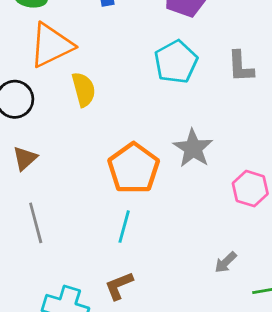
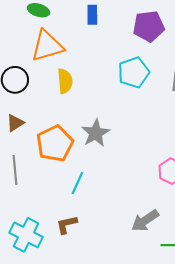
gray star: (193, 148) -> (96, 133), moved
orange pentagon: (134, 168) -> (55, 144), moved
gray arrow: (226, 262) -> (145, 221), size x1.6

